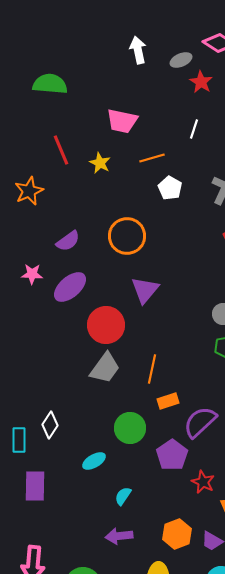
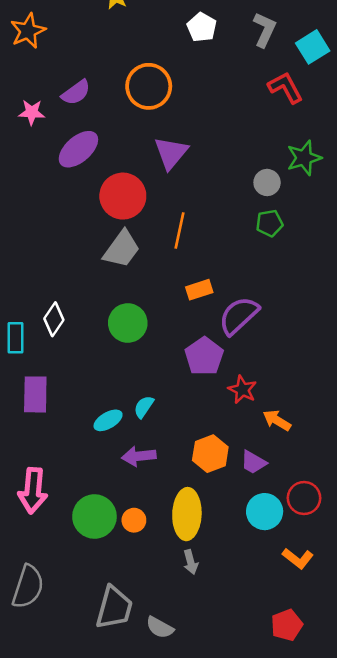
pink star: (32, 274) -> (32, 112), moved
orange line: (152, 369) -> (180, 231), moved
green circle: (130, 428) -> (128, 323), moved
cyan ellipse: (94, 461) -> (108, 420), moved

